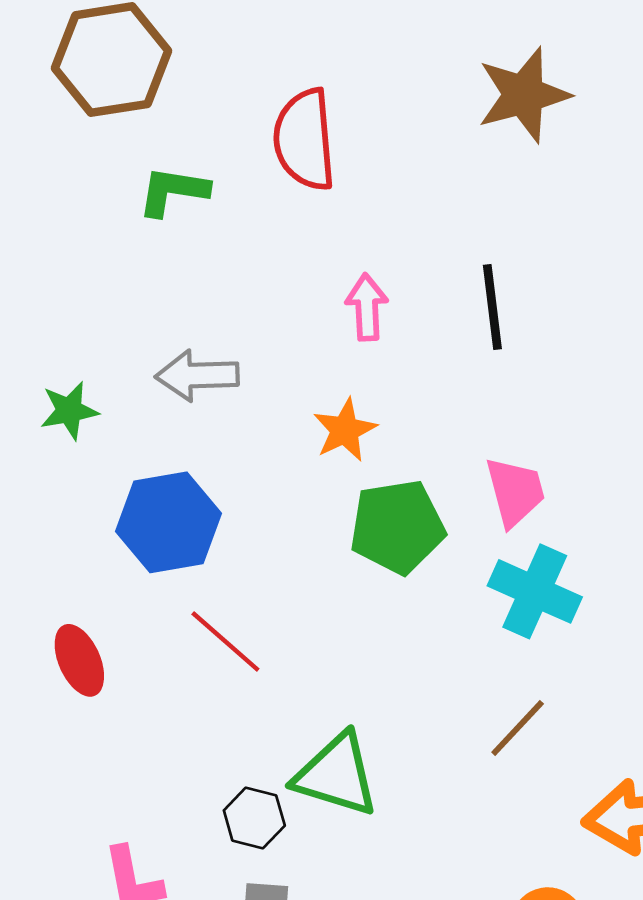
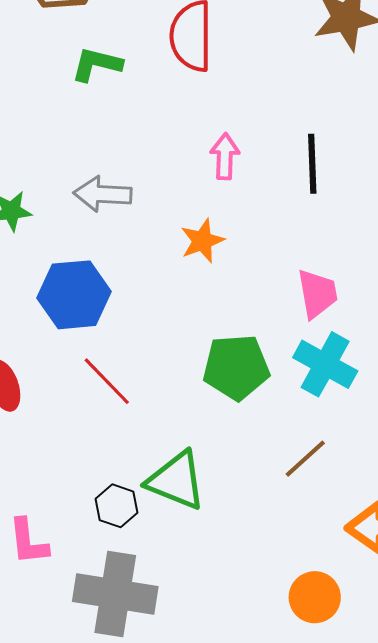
green pentagon: (397, 527) -> (236, 367), moved

